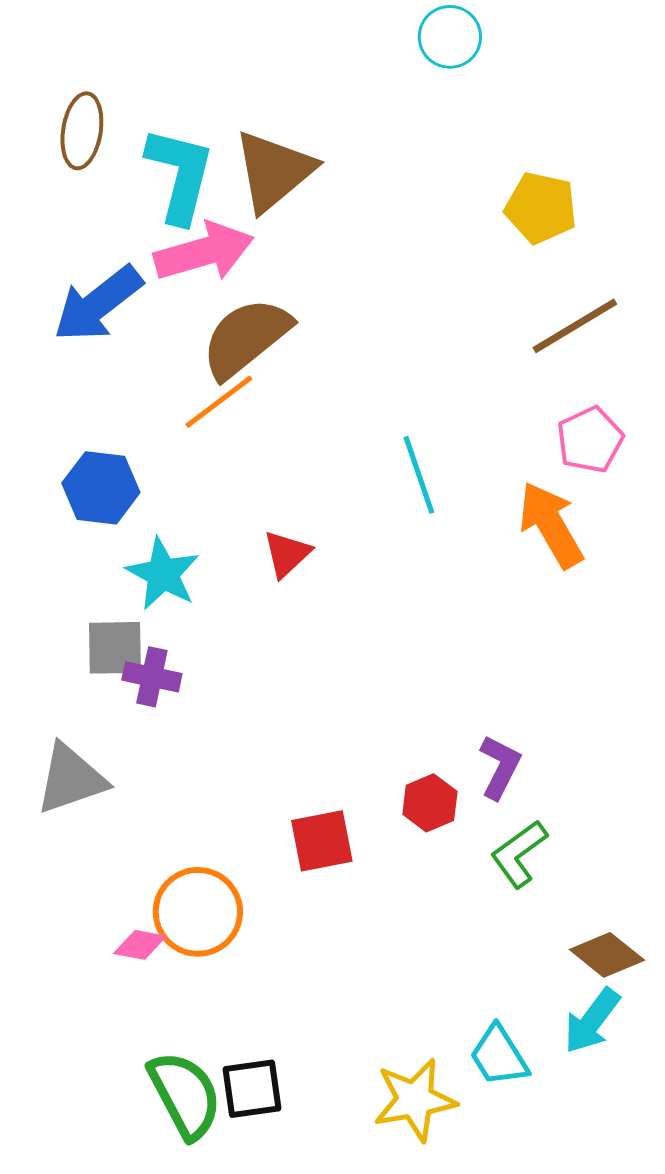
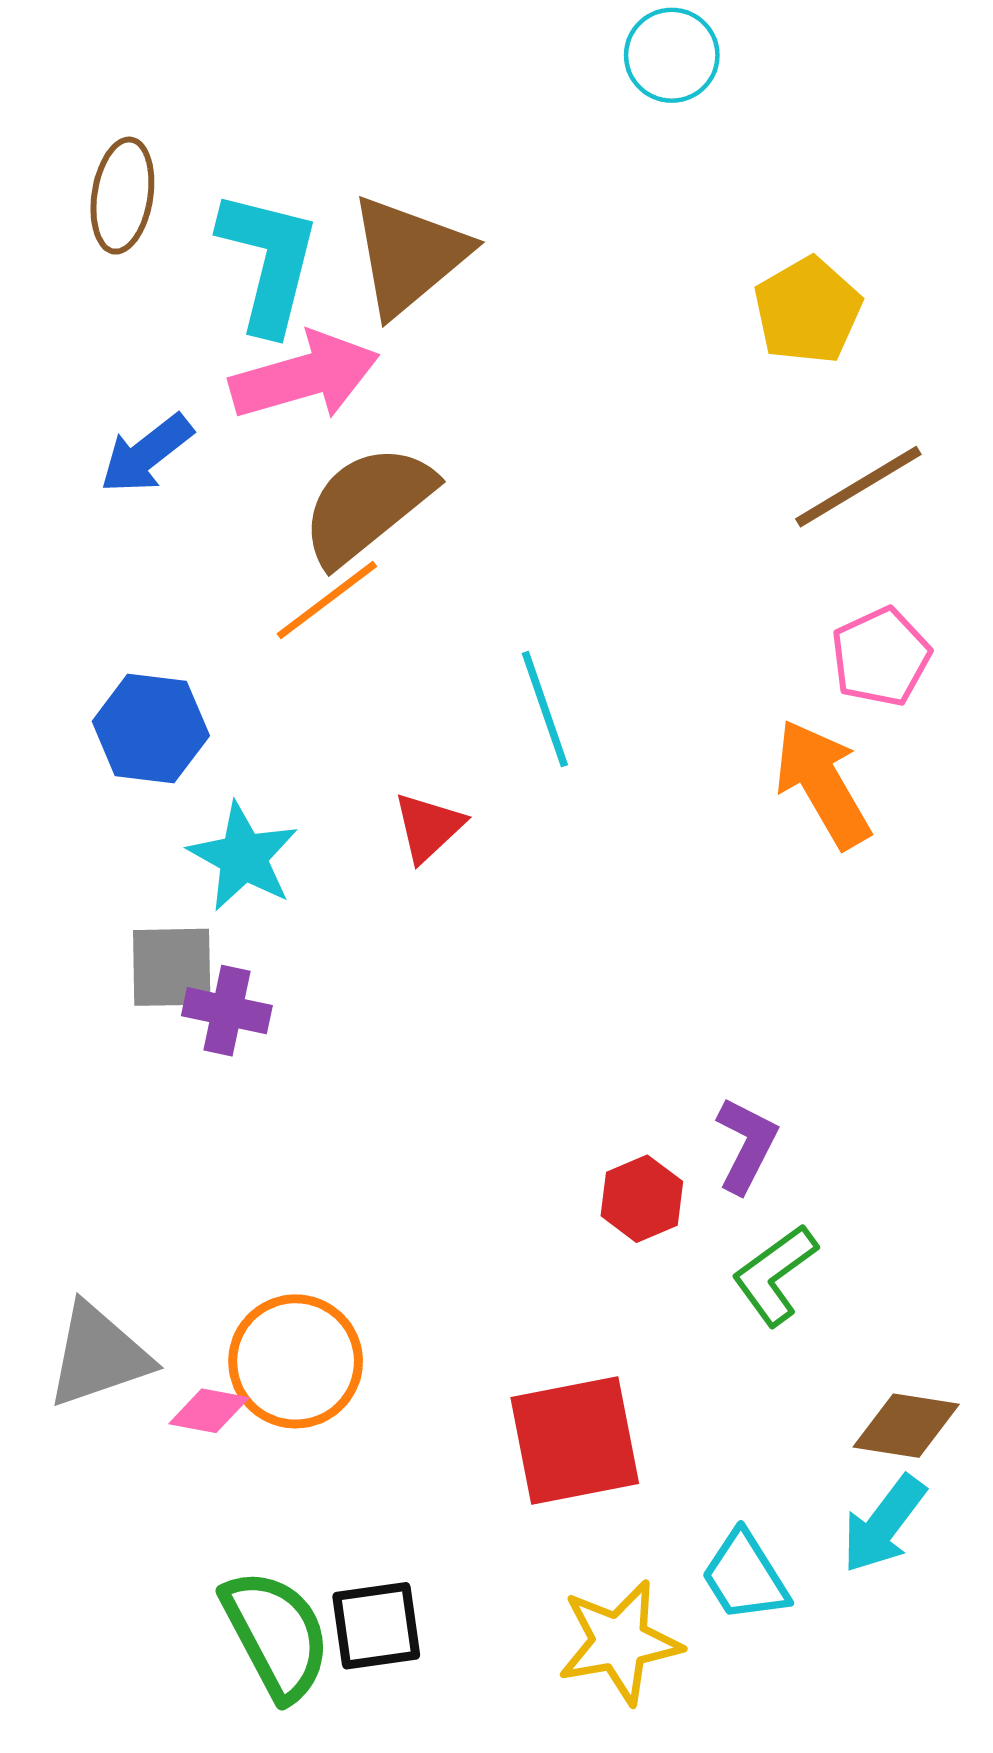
yellow pentagon: (541, 208) -> (808, 311), turned 30
blue arrow: (98, 304) -> (146, 454), size x0.7
cyan line: (419, 475) -> (545, 709), moved
gray triangle: (71, 779) -> (99, 1355), moved
red square: (322, 841) -> (575, 1441), moved, size x1.4
brown diamond: (607, 955) -> (906, 1426), turned -30

